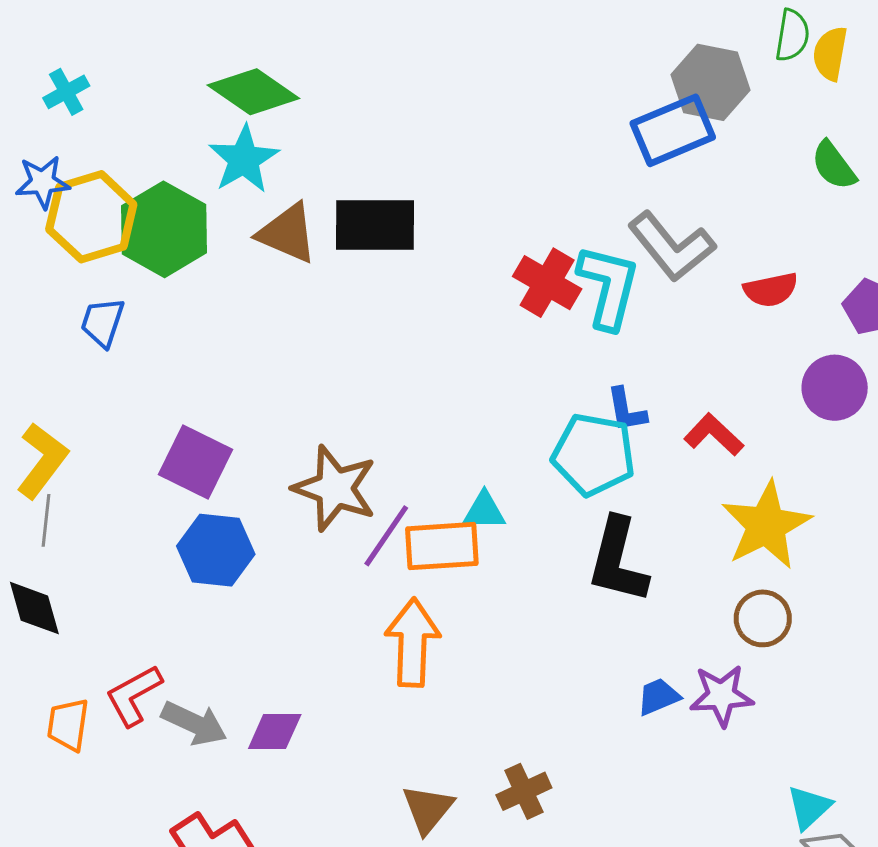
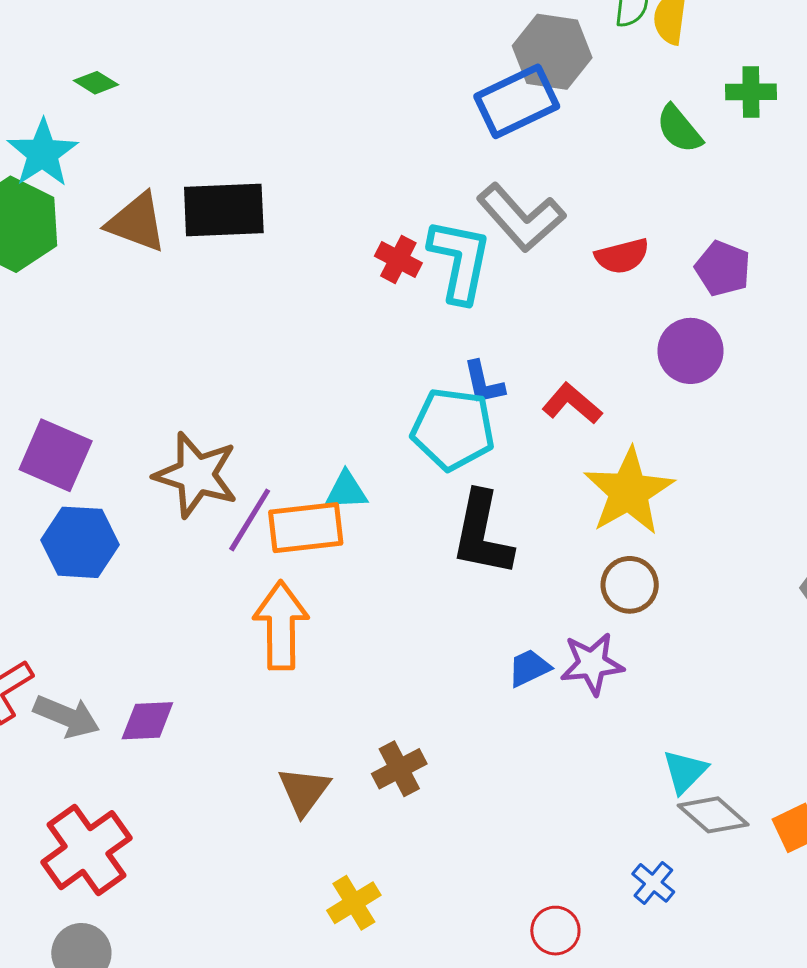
green diamond: (253, 92) -> (96, 83), size x0.5
cyan star: (244, 159) -> (43, 153), moved
red cross: (547, 283) -> (398, 259), size x0.7

